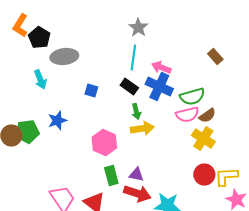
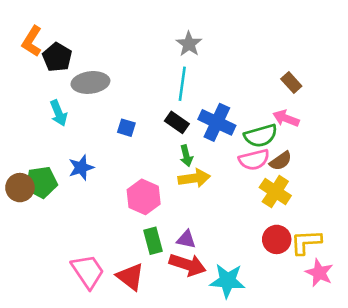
pink arrow: (161, 68) -> (286, 118), moved

